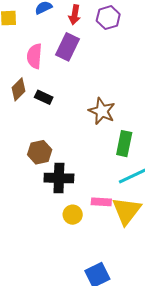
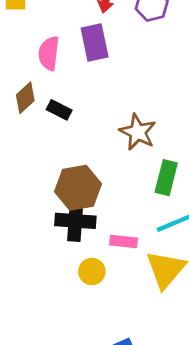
purple rectangle: (68, 47) -> (95, 43), turned -40
brown hexagon: (40, 152) -> (78, 188), moved, size x1.4
pink rectangle: (101, 202) -> (124, 241), moved

